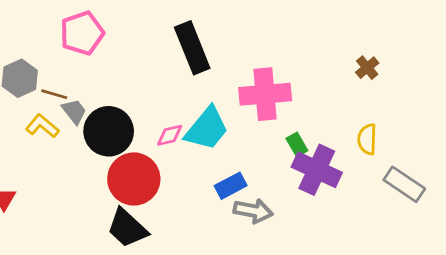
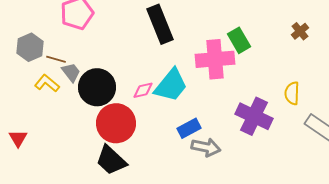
brown cross: (367, 68) -> (300, 31), moved
green rectangle: (297, 145) -> (239, 40), moved, size x1.4

